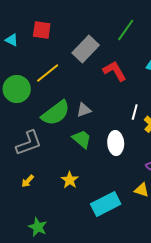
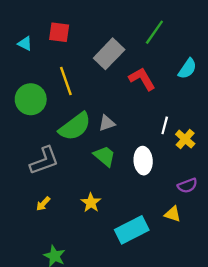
yellow line: (48, 73) -> (66, 81), turned -70

